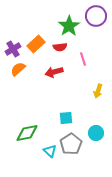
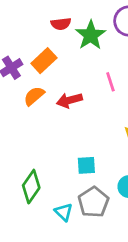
red semicircle: (60, 47) -> (61, 24), moved
orange semicircle: (18, 69) -> (34, 96), moved
green diamond: (27, 133) -> (31, 187), turned -45

